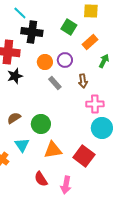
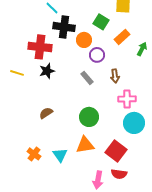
green arrow: (104, 61) -> (142, 49), moved
orange circle: (45, 62) -> (84, 40), moved
green circle: (41, 124) -> (89, 117), moved
cyan triangle: (22, 145) -> (60, 155), moved
red semicircle: (41, 179) -> (119, 174), moved, turned -49

